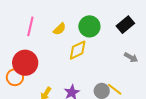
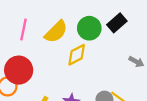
black rectangle: (125, 25) -> (117, 23), moved
yellow semicircle: (60, 29) -> (56, 32), size x1.6

